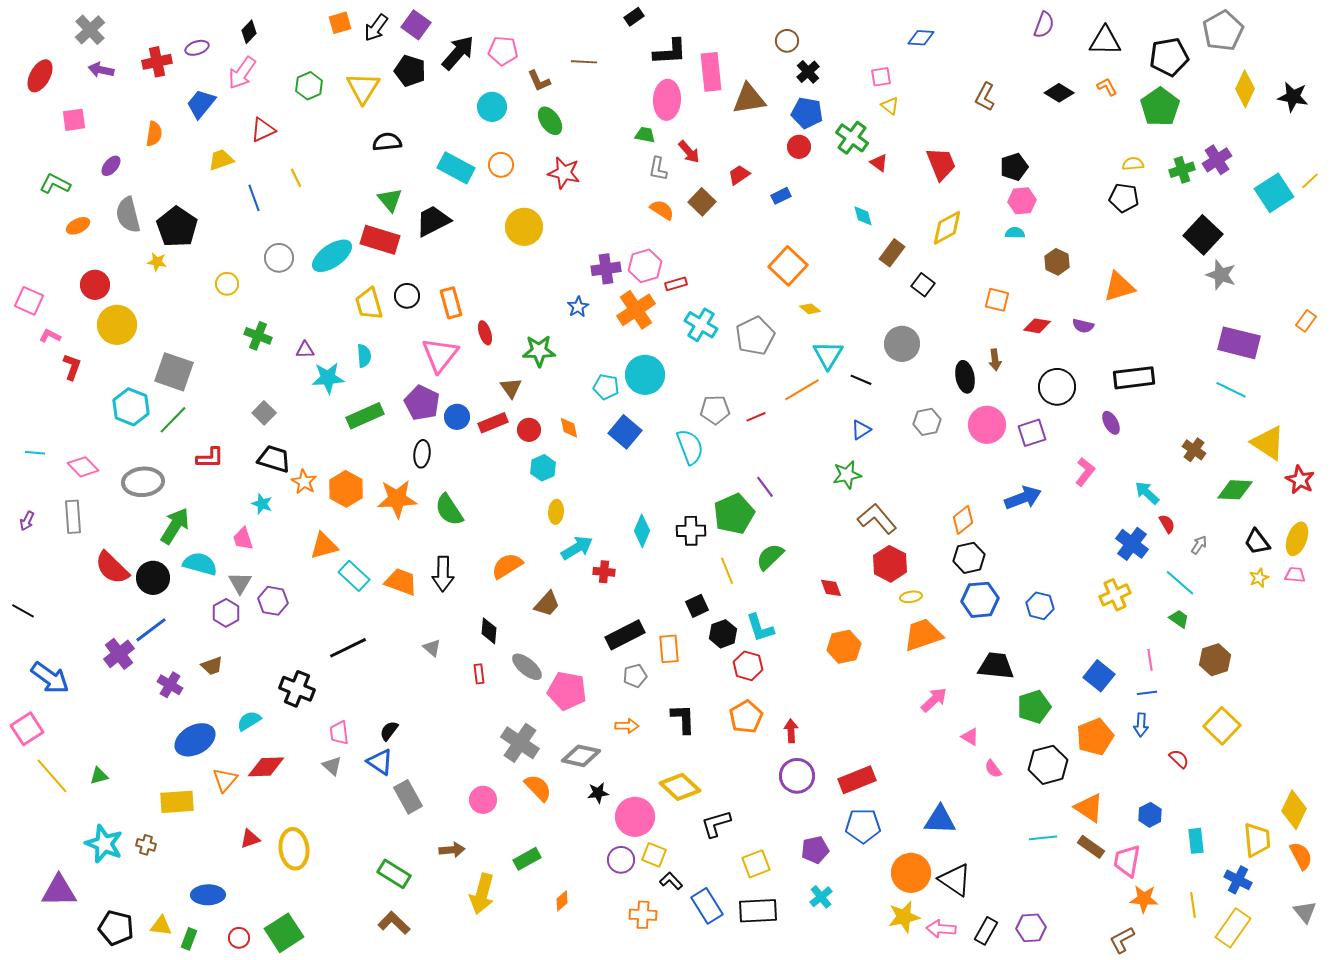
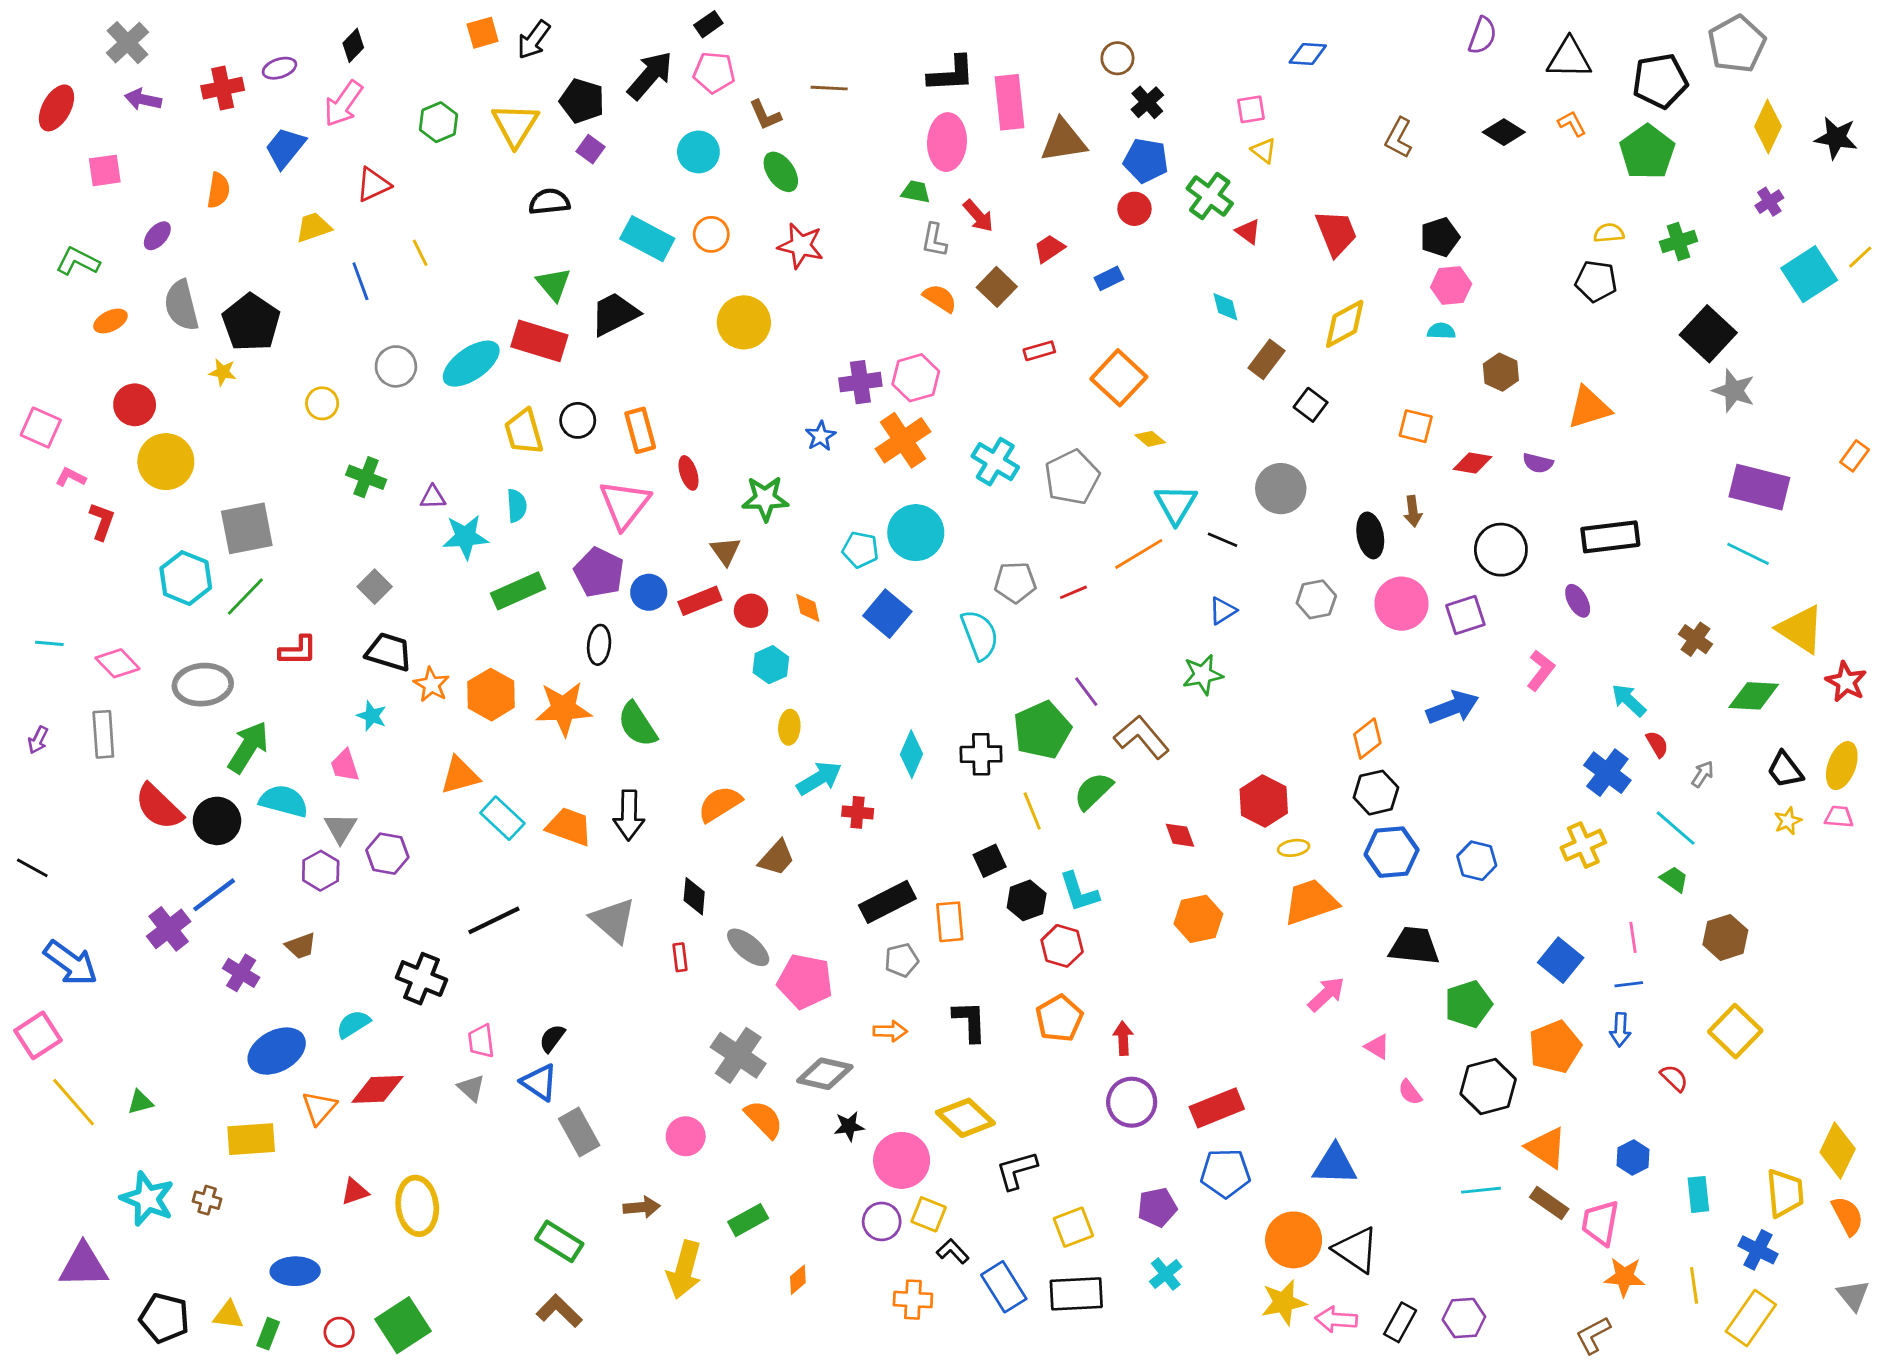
black rectangle: (634, 17) -> (708, 24), moved
purple square: (416, 25) -> (591, 149), moved, size x0.7
purple cross: (1217, 160) -> (1769, 202), moved, size x0.7
red rectangle: (676, 284) -> (1039, 351), moved
gray square: (174, 372) -> (247, 528), turned -30
brown L-shape: (877, 519) -> (1142, 737), moved
gray triangle: (432, 648) -> (613, 920), size x1.8

